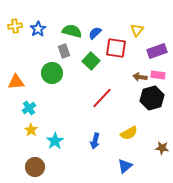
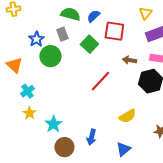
blue star: (38, 29) -> (36, 39), moved
yellow triangle: (137, 30) -> (145, 13), moved
brown arrow: (140, 77) -> (129, 60), moved
orange triangle: (16, 82) -> (14, 65), turned 48
blue arrow: (95, 141) -> (91, 137), moved
brown circle: (35, 167) -> (64, 147), moved

